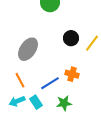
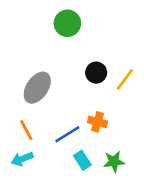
cyan rectangle: (36, 102) -> (82, 160), moved
green star: (64, 103) -> (114, 162), moved

